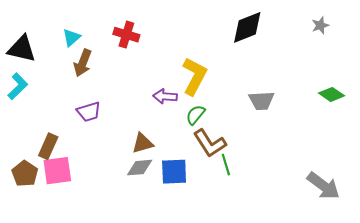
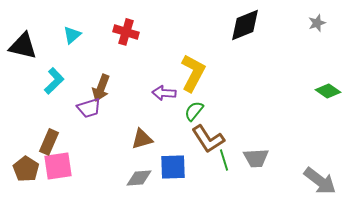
brown arrow: (83, 63) -> (101, 88), moved
cyan L-shape: (18, 86) -> (54, 81), moved
gray trapezoid: (261, 101) -> (256, 158), moved
gray diamond: (140, 168) -> (139, 178), moved

